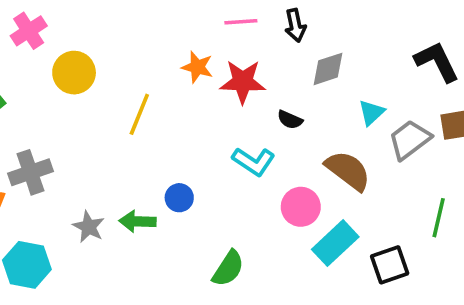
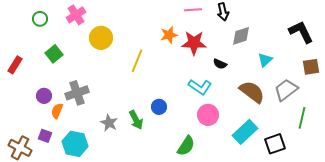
orange star: (197, 67) -> (169, 35), turned -30
gray trapezoid: (410, 140) -> (286, 90), moved
pink circle: (301, 207) -> (208, 115), moved
green arrow: (138, 221) -> (136, 120), turned -120

